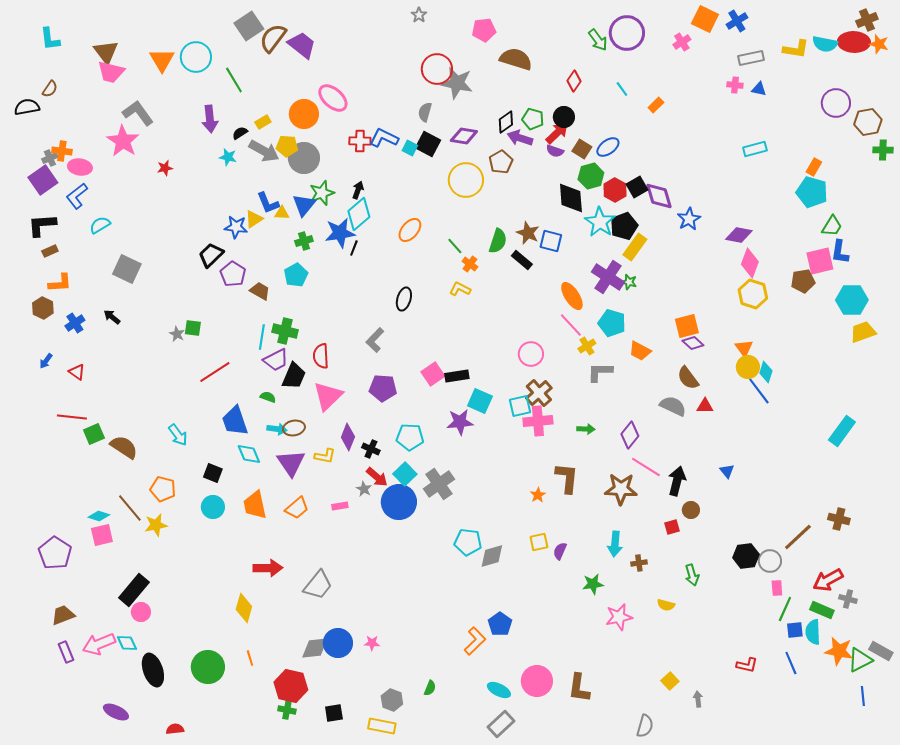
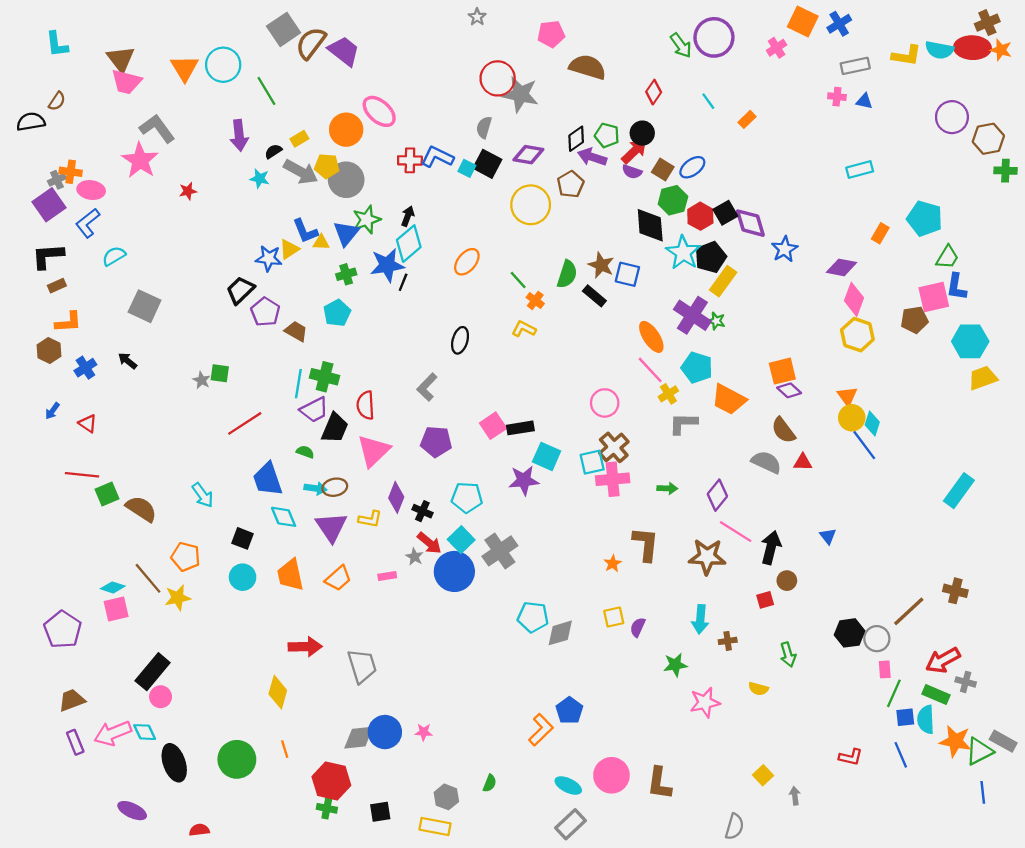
orange rectangle: (814, 167) -> (880, 233), moved
orange trapezoid: (640, 351) -> (729, 400), size x1.4
gray trapezoid: (318, 585) -> (362, 666), turned -56

